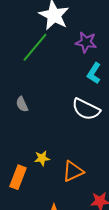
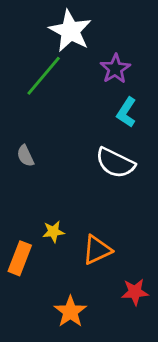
purple star: (86, 42) -> (115, 69), turned 30

